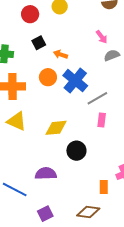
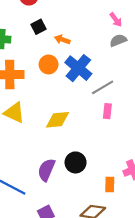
pink arrow: (102, 37) -> (116, 20), moved
black circle: (76, 151) -> (76, 162), moved
purple semicircle: (46, 174) -> (46, 170), turned -65

